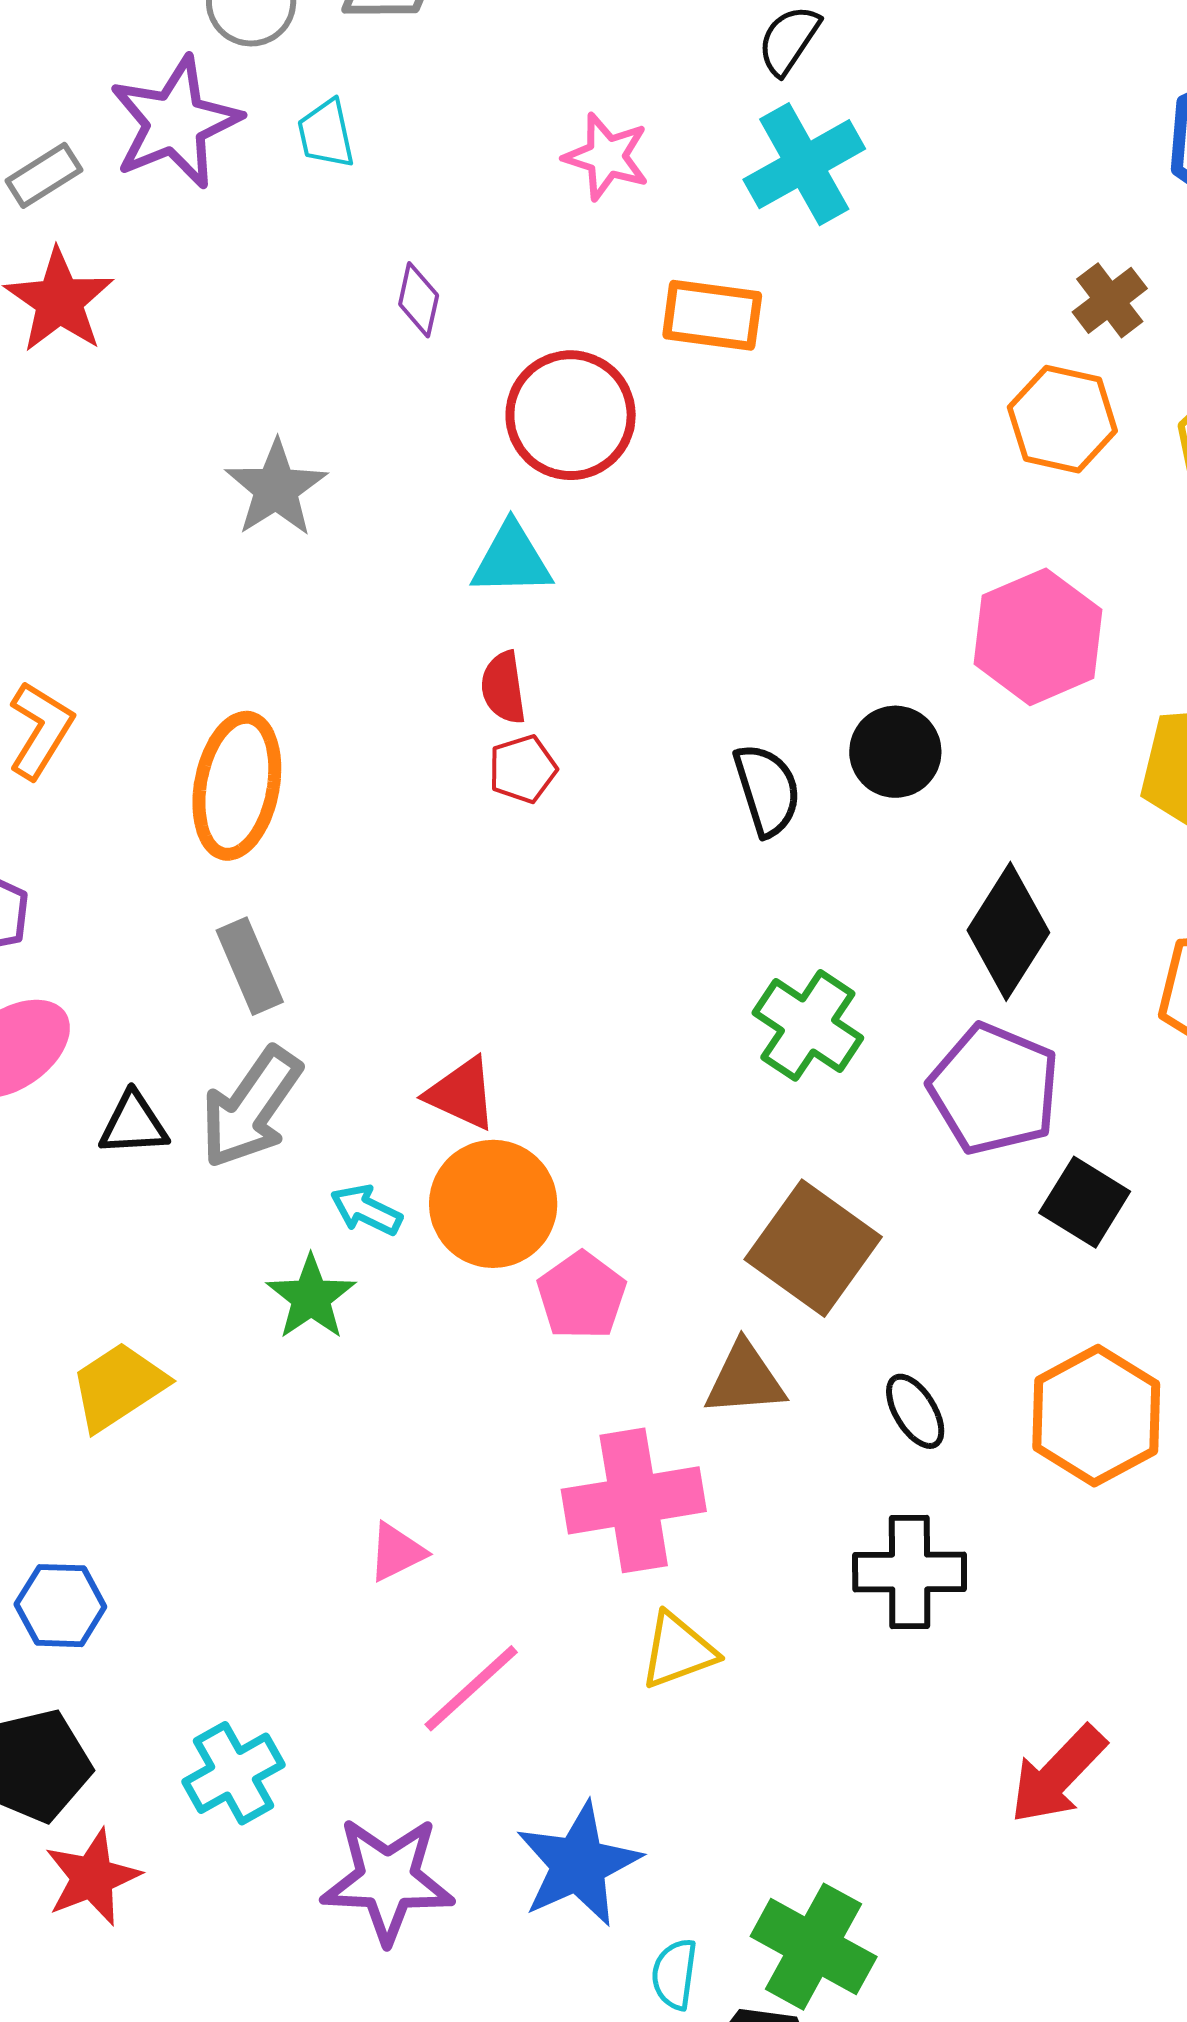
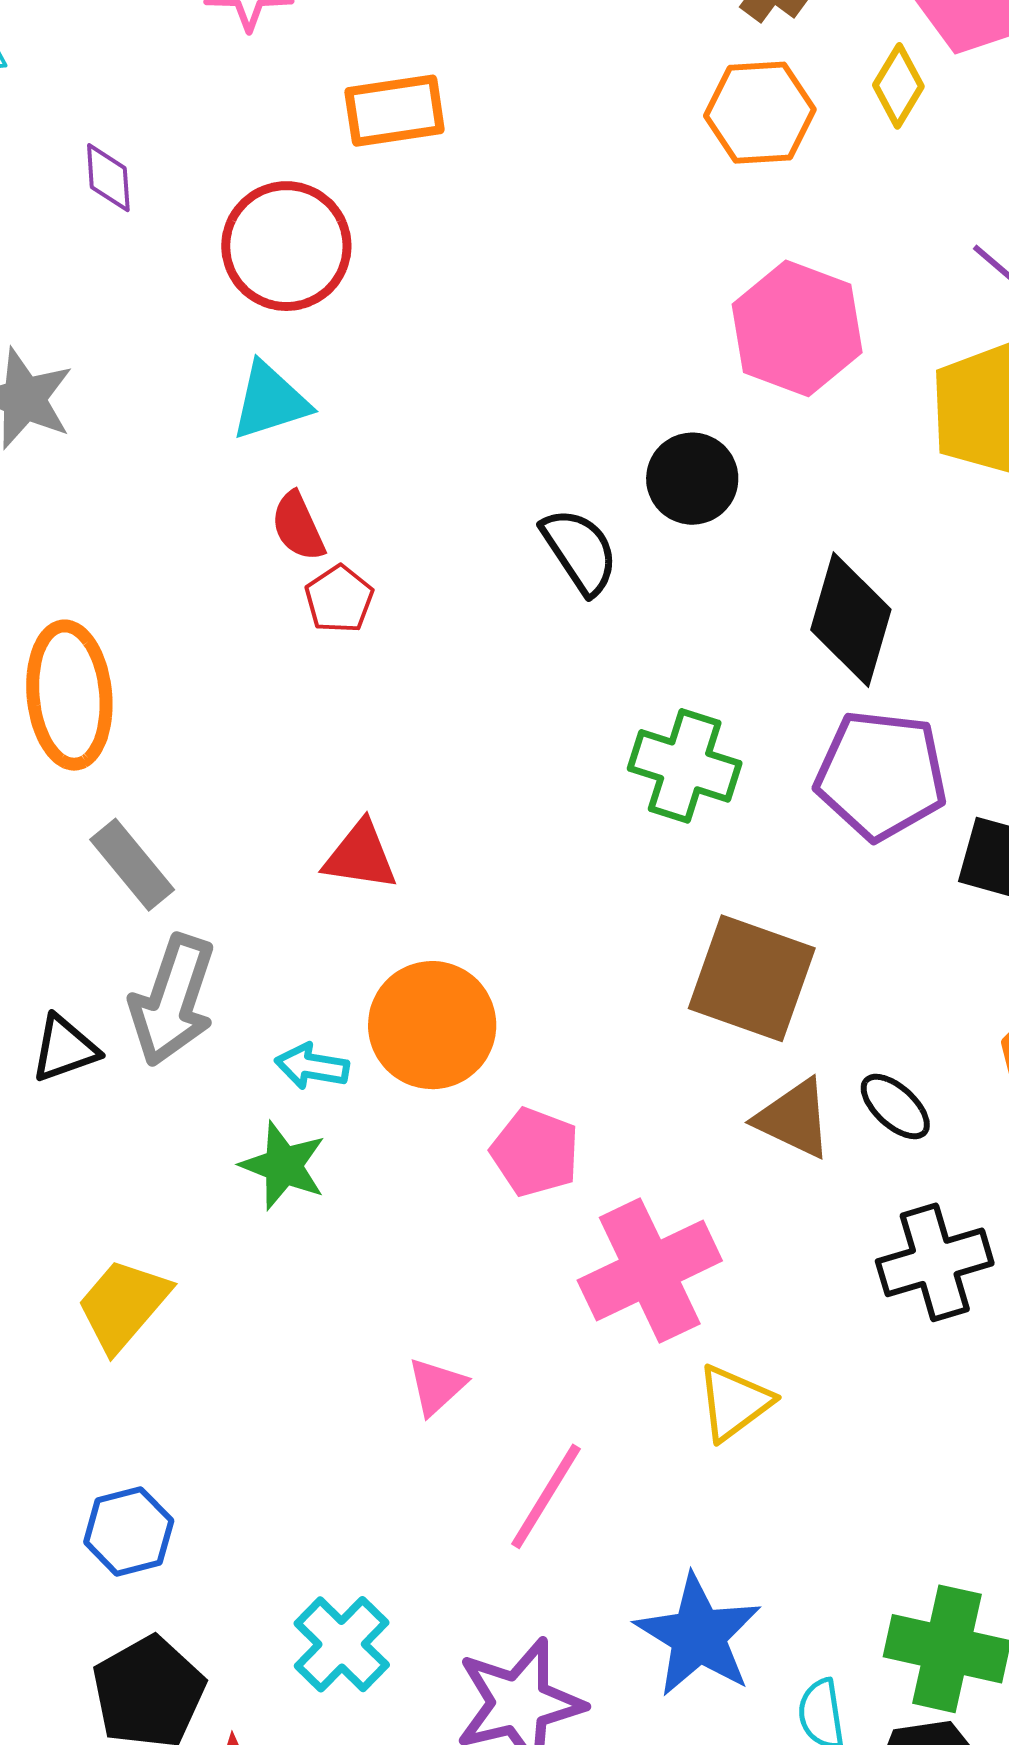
red triangle: (462, 1094) -> (360, 856), moved
pink pentagon: (582, 1296) -> (535, 1152), moved
brown triangle: (745, 1379) -> (794, 1119), moved, turned 46

